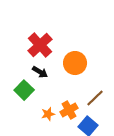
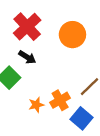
orange circle: (75, 63) -> (72, 35), moved

